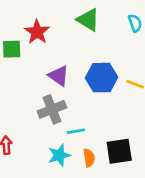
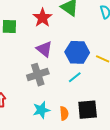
red star: (37, 32) -> (42, 18), moved
cyan line: (76, 131) -> (75, 77), moved, turned -32

